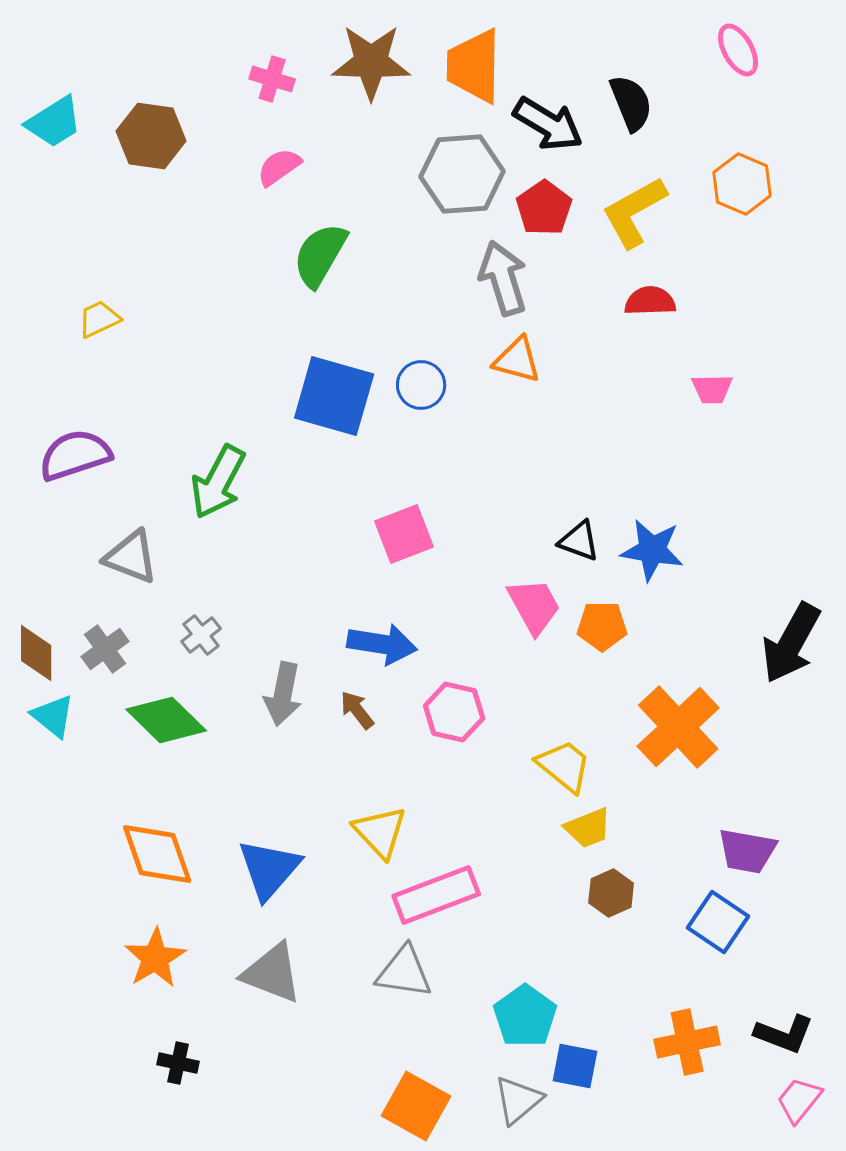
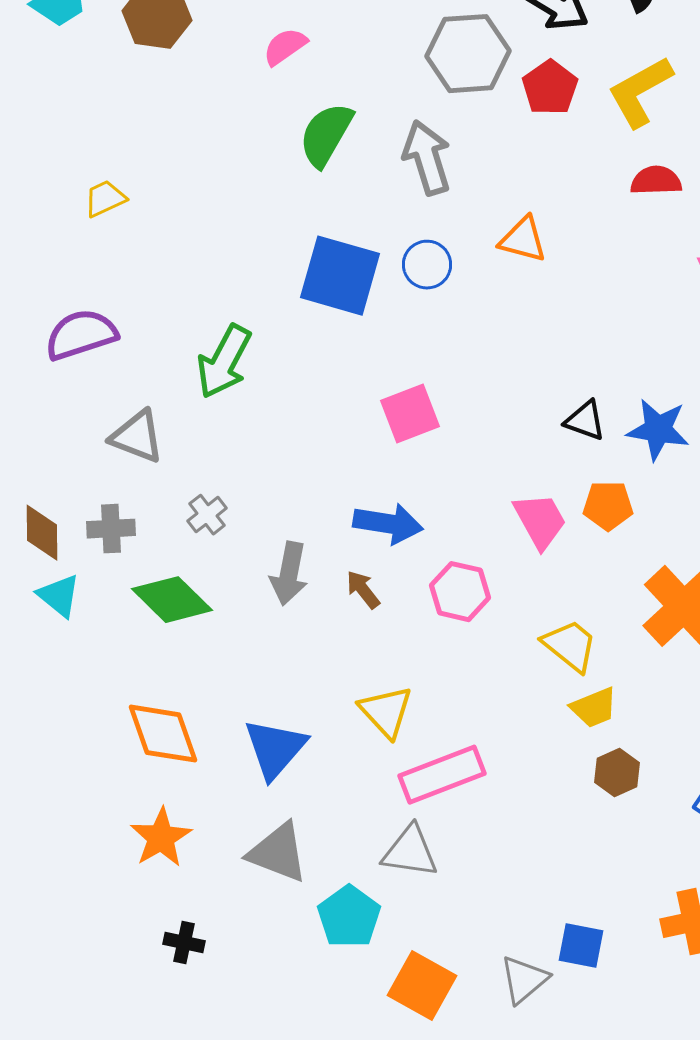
gray arrow: (503, 278) -> (427, 158), moved
pink trapezoid: (534, 606) -> (540, 521), moved
gray cross: (105, 649) -> (111, 529), turned 33
cyan pentagon: (525, 1016) -> (349, 917), moved

